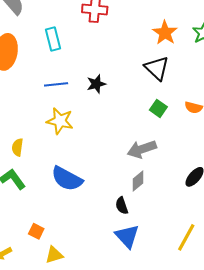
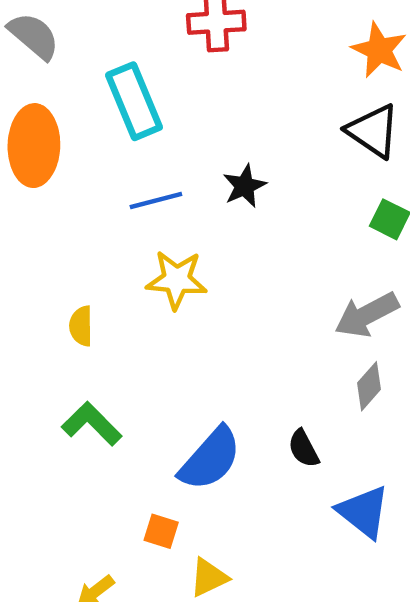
cyan rectangle: (53, 39) -> (134, 101), size x1.4
yellow semicircle: (17, 147) -> (81, 326), moved
blue semicircle: (67, 179) -> (210, 459), moved, turned -68
black semicircle: (122, 206) -> (304, 448), moved

